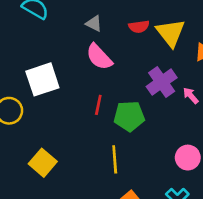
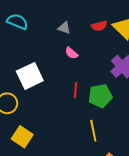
pink semicircle: (99, 57) -> (71, 53), size x0.6
yellow square: (43, 163) -> (22, 137), moved

